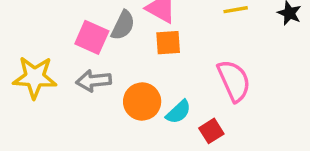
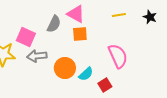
pink square: (92, 37) -> (26, 37), moved

